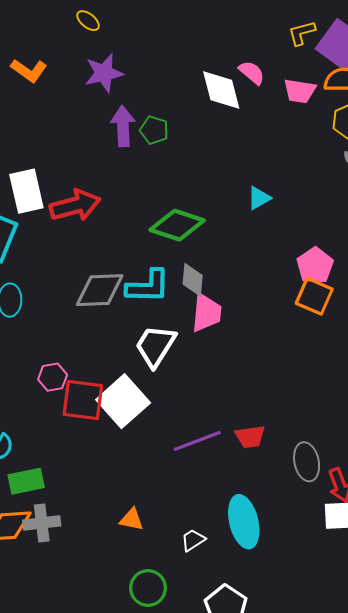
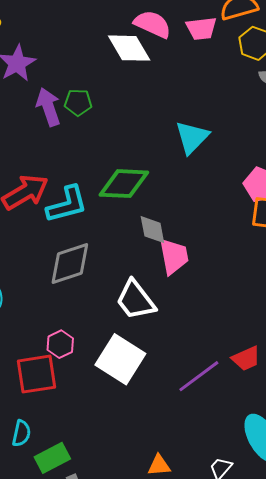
pink semicircle: (252, 73) -> (153, 24), size x1.4
cyan triangle: (259, 198) -> (192, 137), size x1.5
cyan L-shape: (148, 286) -> (67, 204), moved
white trapezoid: (155, 346) -> (136, 300), turned -54
pink hexagon: (53, 377) -> (60, 344), moved
red square: (83, 400) -> (37, 374), moved

